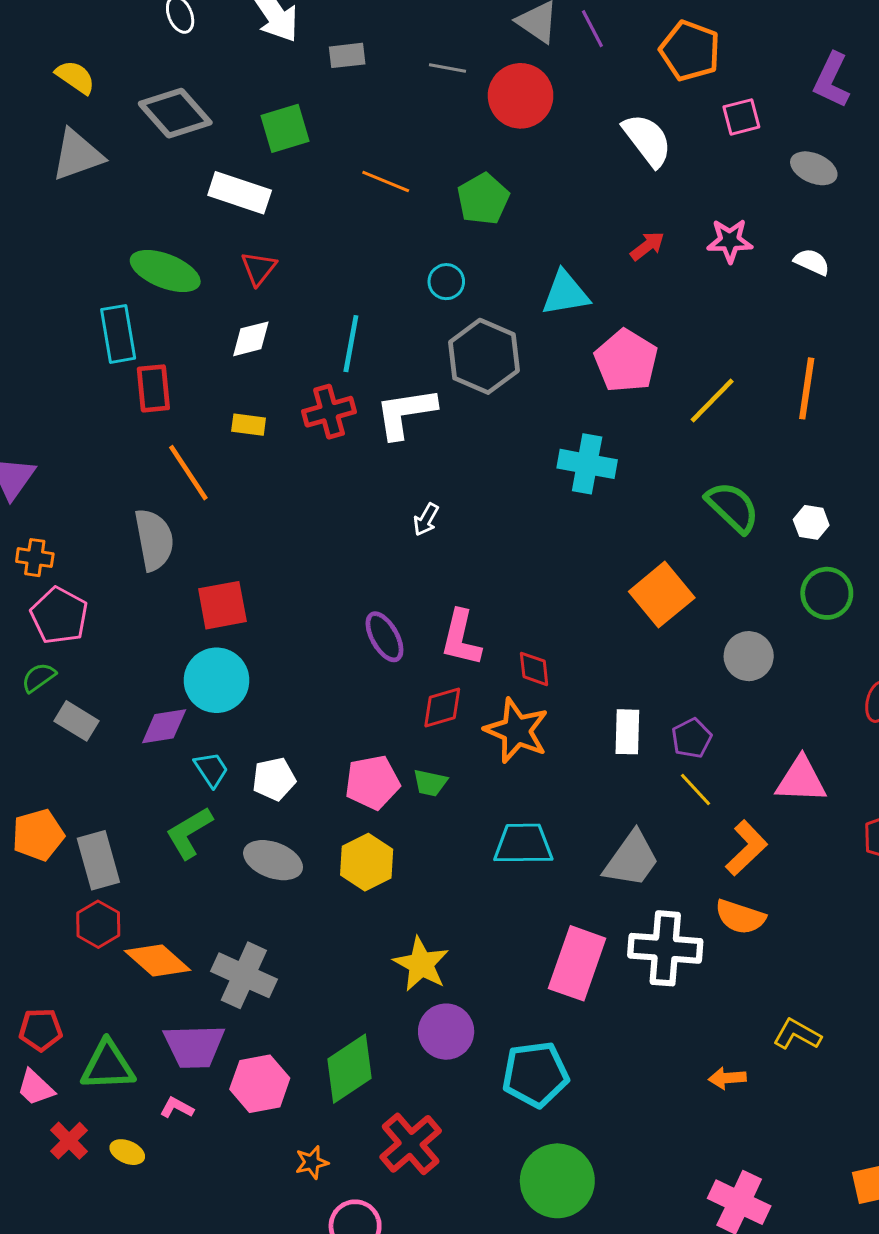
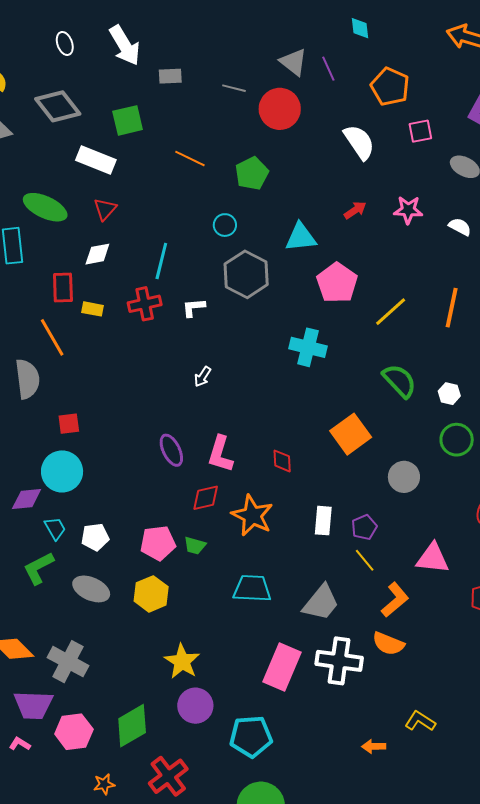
red rectangle: (153, 388) -> (63, 287), moved
white L-shape: (406, 413) -> (194, 308), size x0.6
red square: (222, 605) -> (69, 424), size x0.7
red diamond: (534, 669) -> (282, 461), moved

